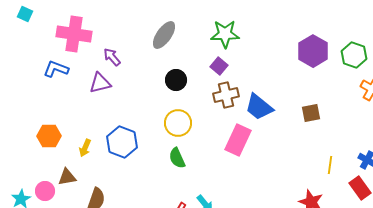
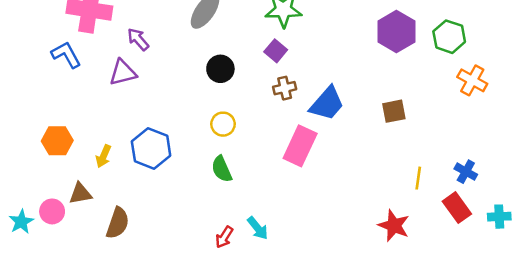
blue L-shape: (56, 69) -> (66, 55), turned 40
brown cross: (226, 95) -> (285, 88), size x0.7
blue trapezoid: (259, 107) -> (327, 104), turned -88
yellow circle: (178, 123) -> (223, 124), size x0.7

